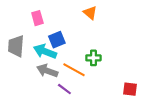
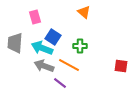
blue square: (57, 40) -> (53, 37), turned -35
green cross: (93, 58) -> (80, 46), moved
red square: (130, 89) -> (121, 66), moved

